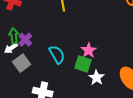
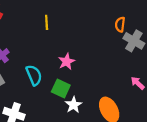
pink star: (89, 50) -> (67, 62), moved

